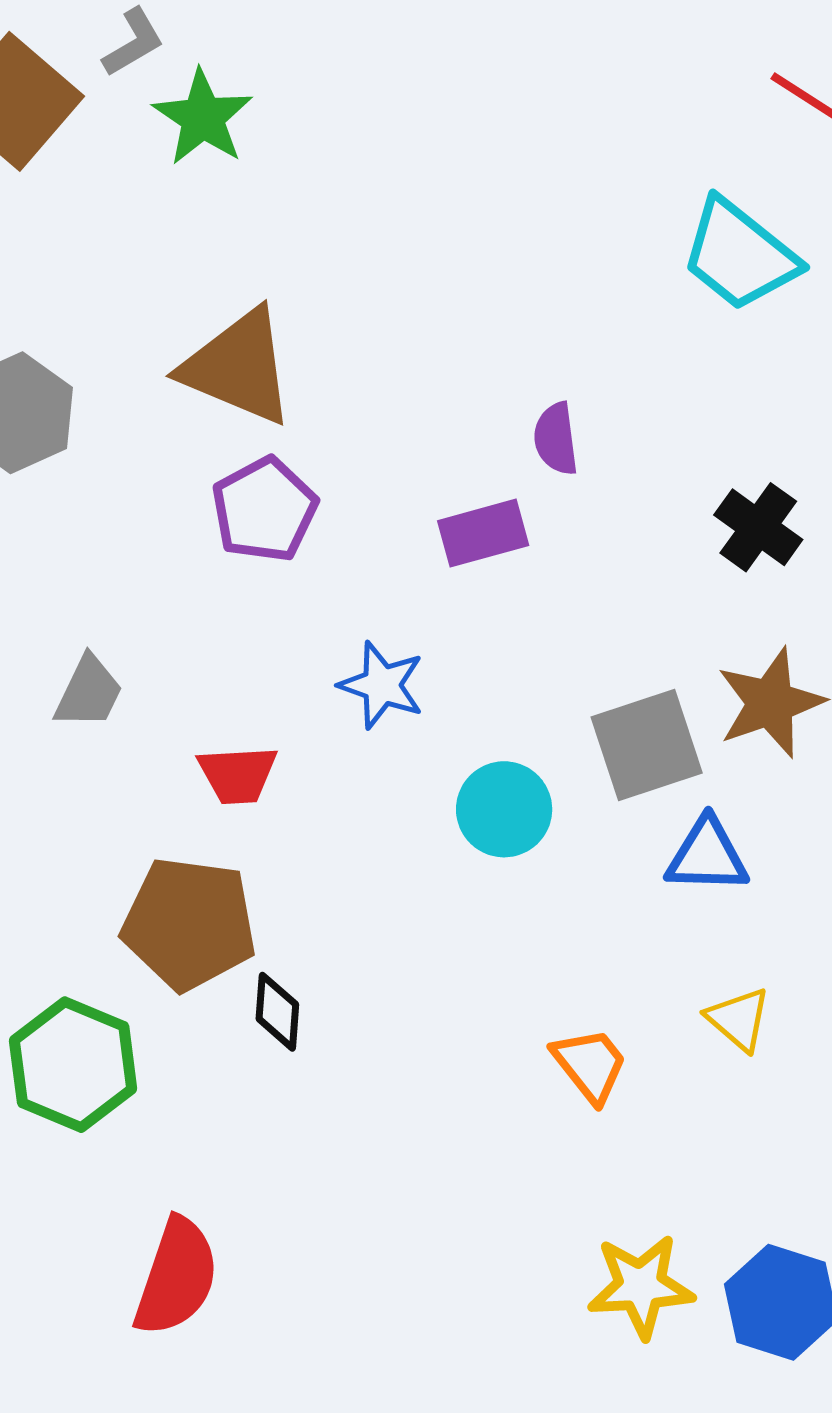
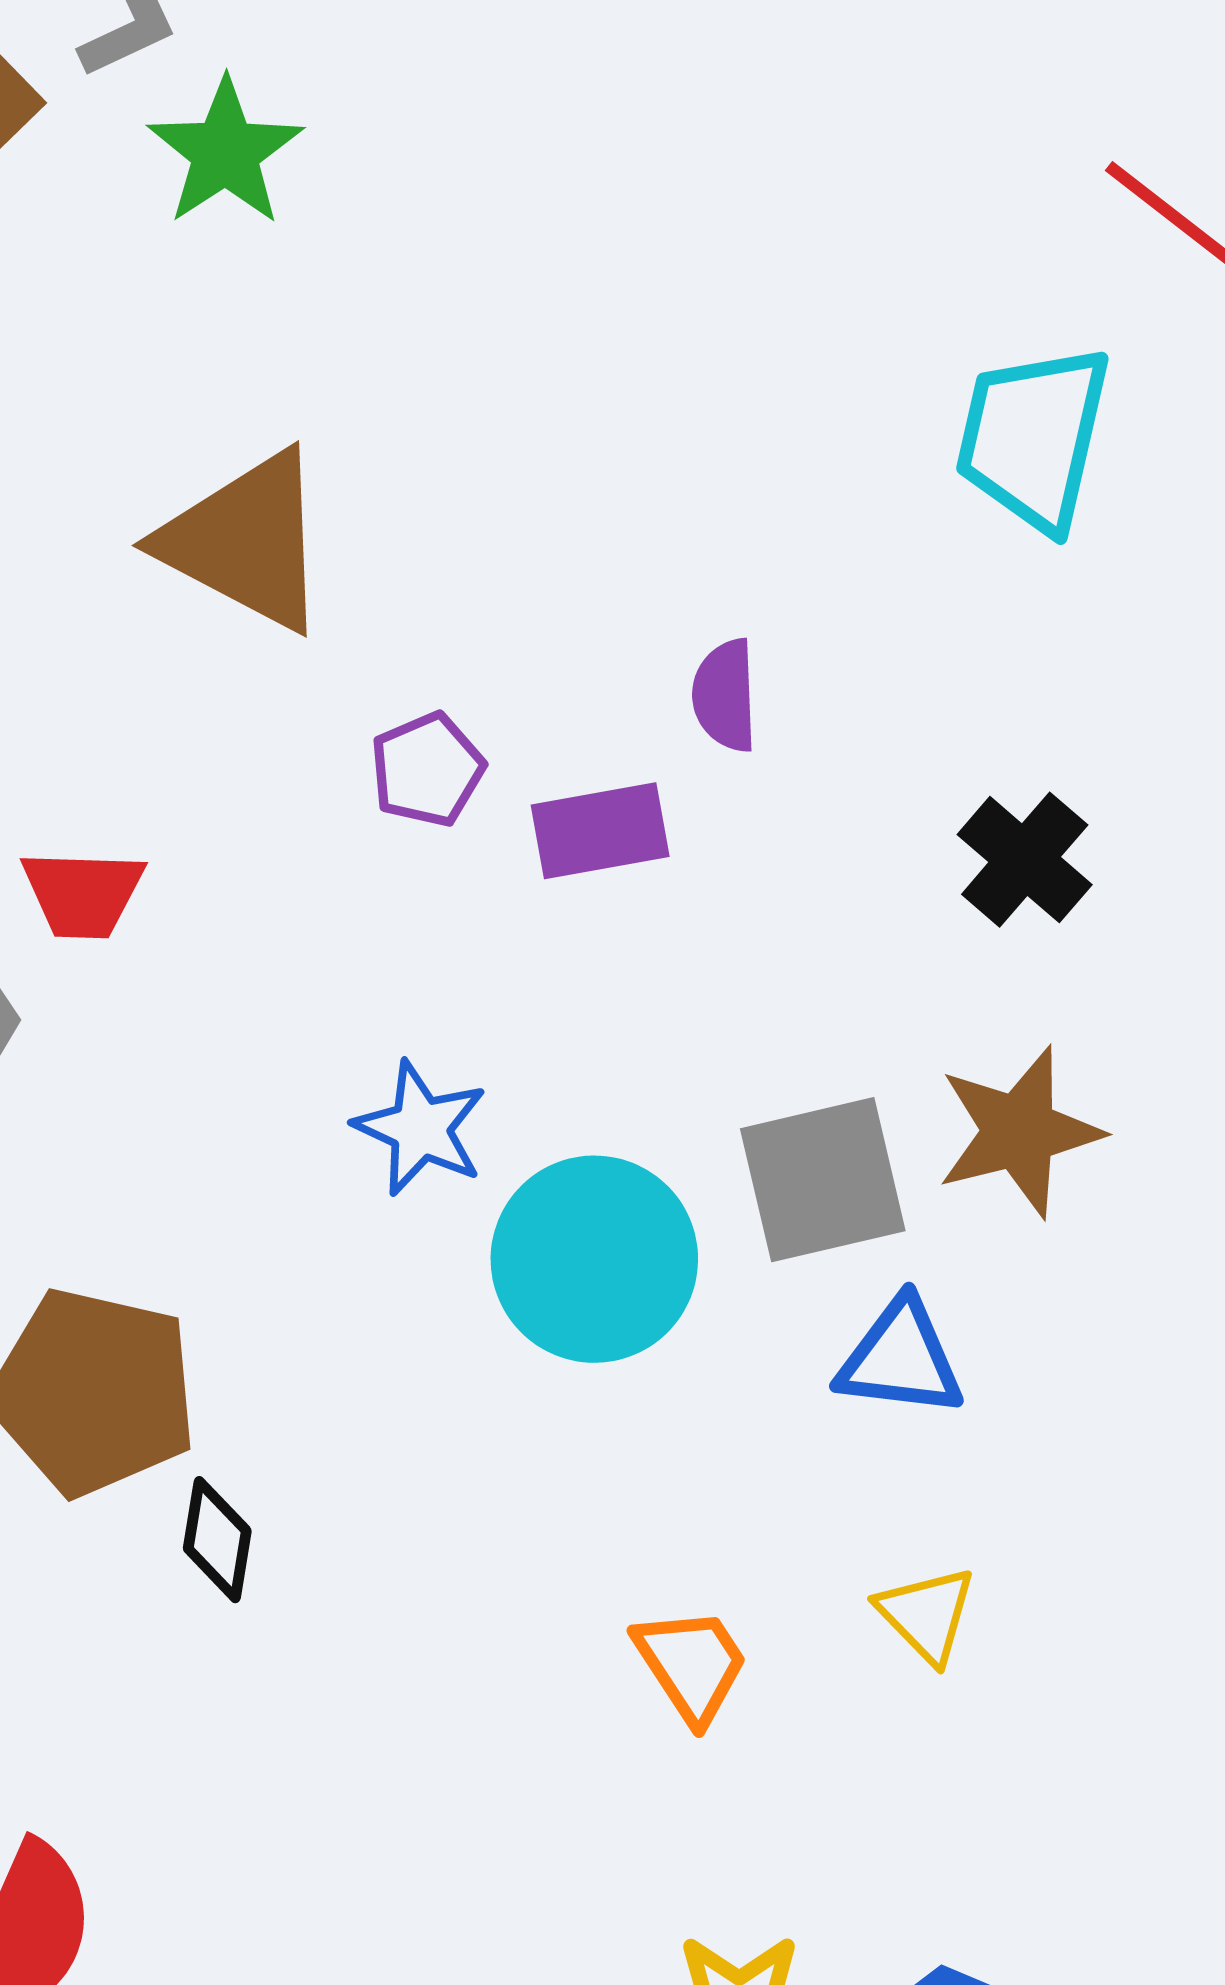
cyan trapezoid: (740, 255) -> (1033, 437), turned 59
purple pentagon: (264, 510) -> (427, 770), moved, size x0.7
blue star: (382, 685) -> (421, 1128), moved
red trapezoid: (238, 775) -> (83, 893), moved
cyan circle: (504, 809) -> (594, 1259), size x1.4

